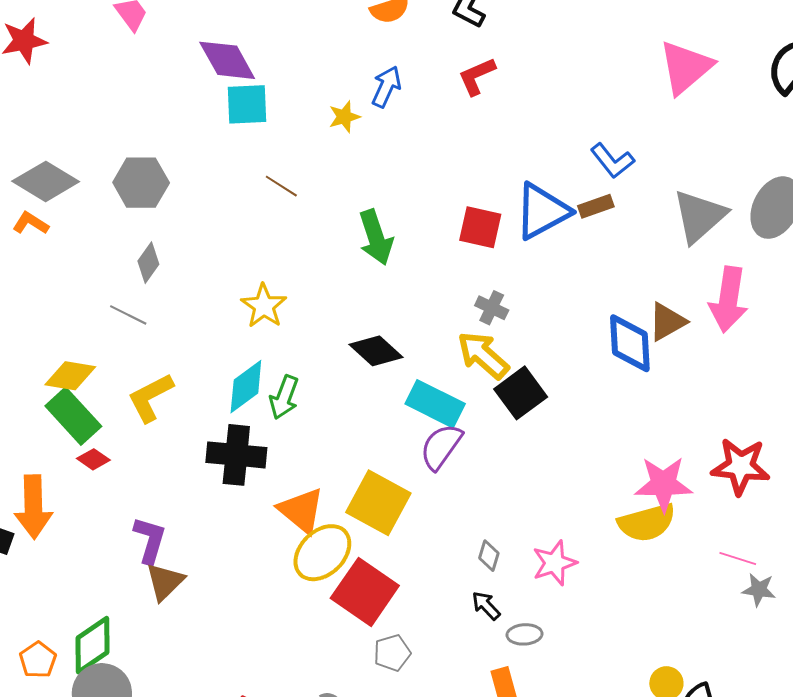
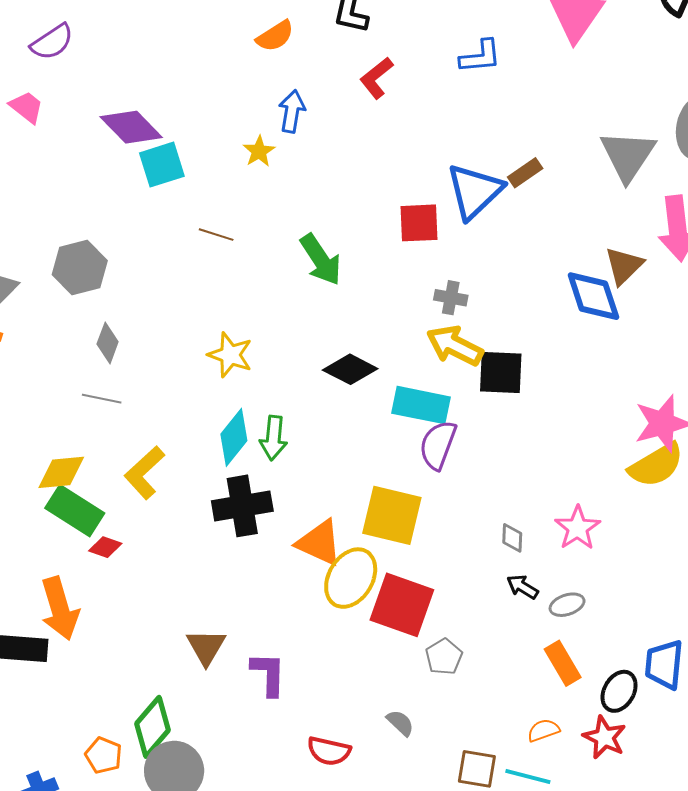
blue L-shape: (612, 161) -> (480, 56), moved, turned -42
black square: (521, 393) -> (501, 372), turned -36
purple L-shape: (150, 540) -> (268, 674), moved

